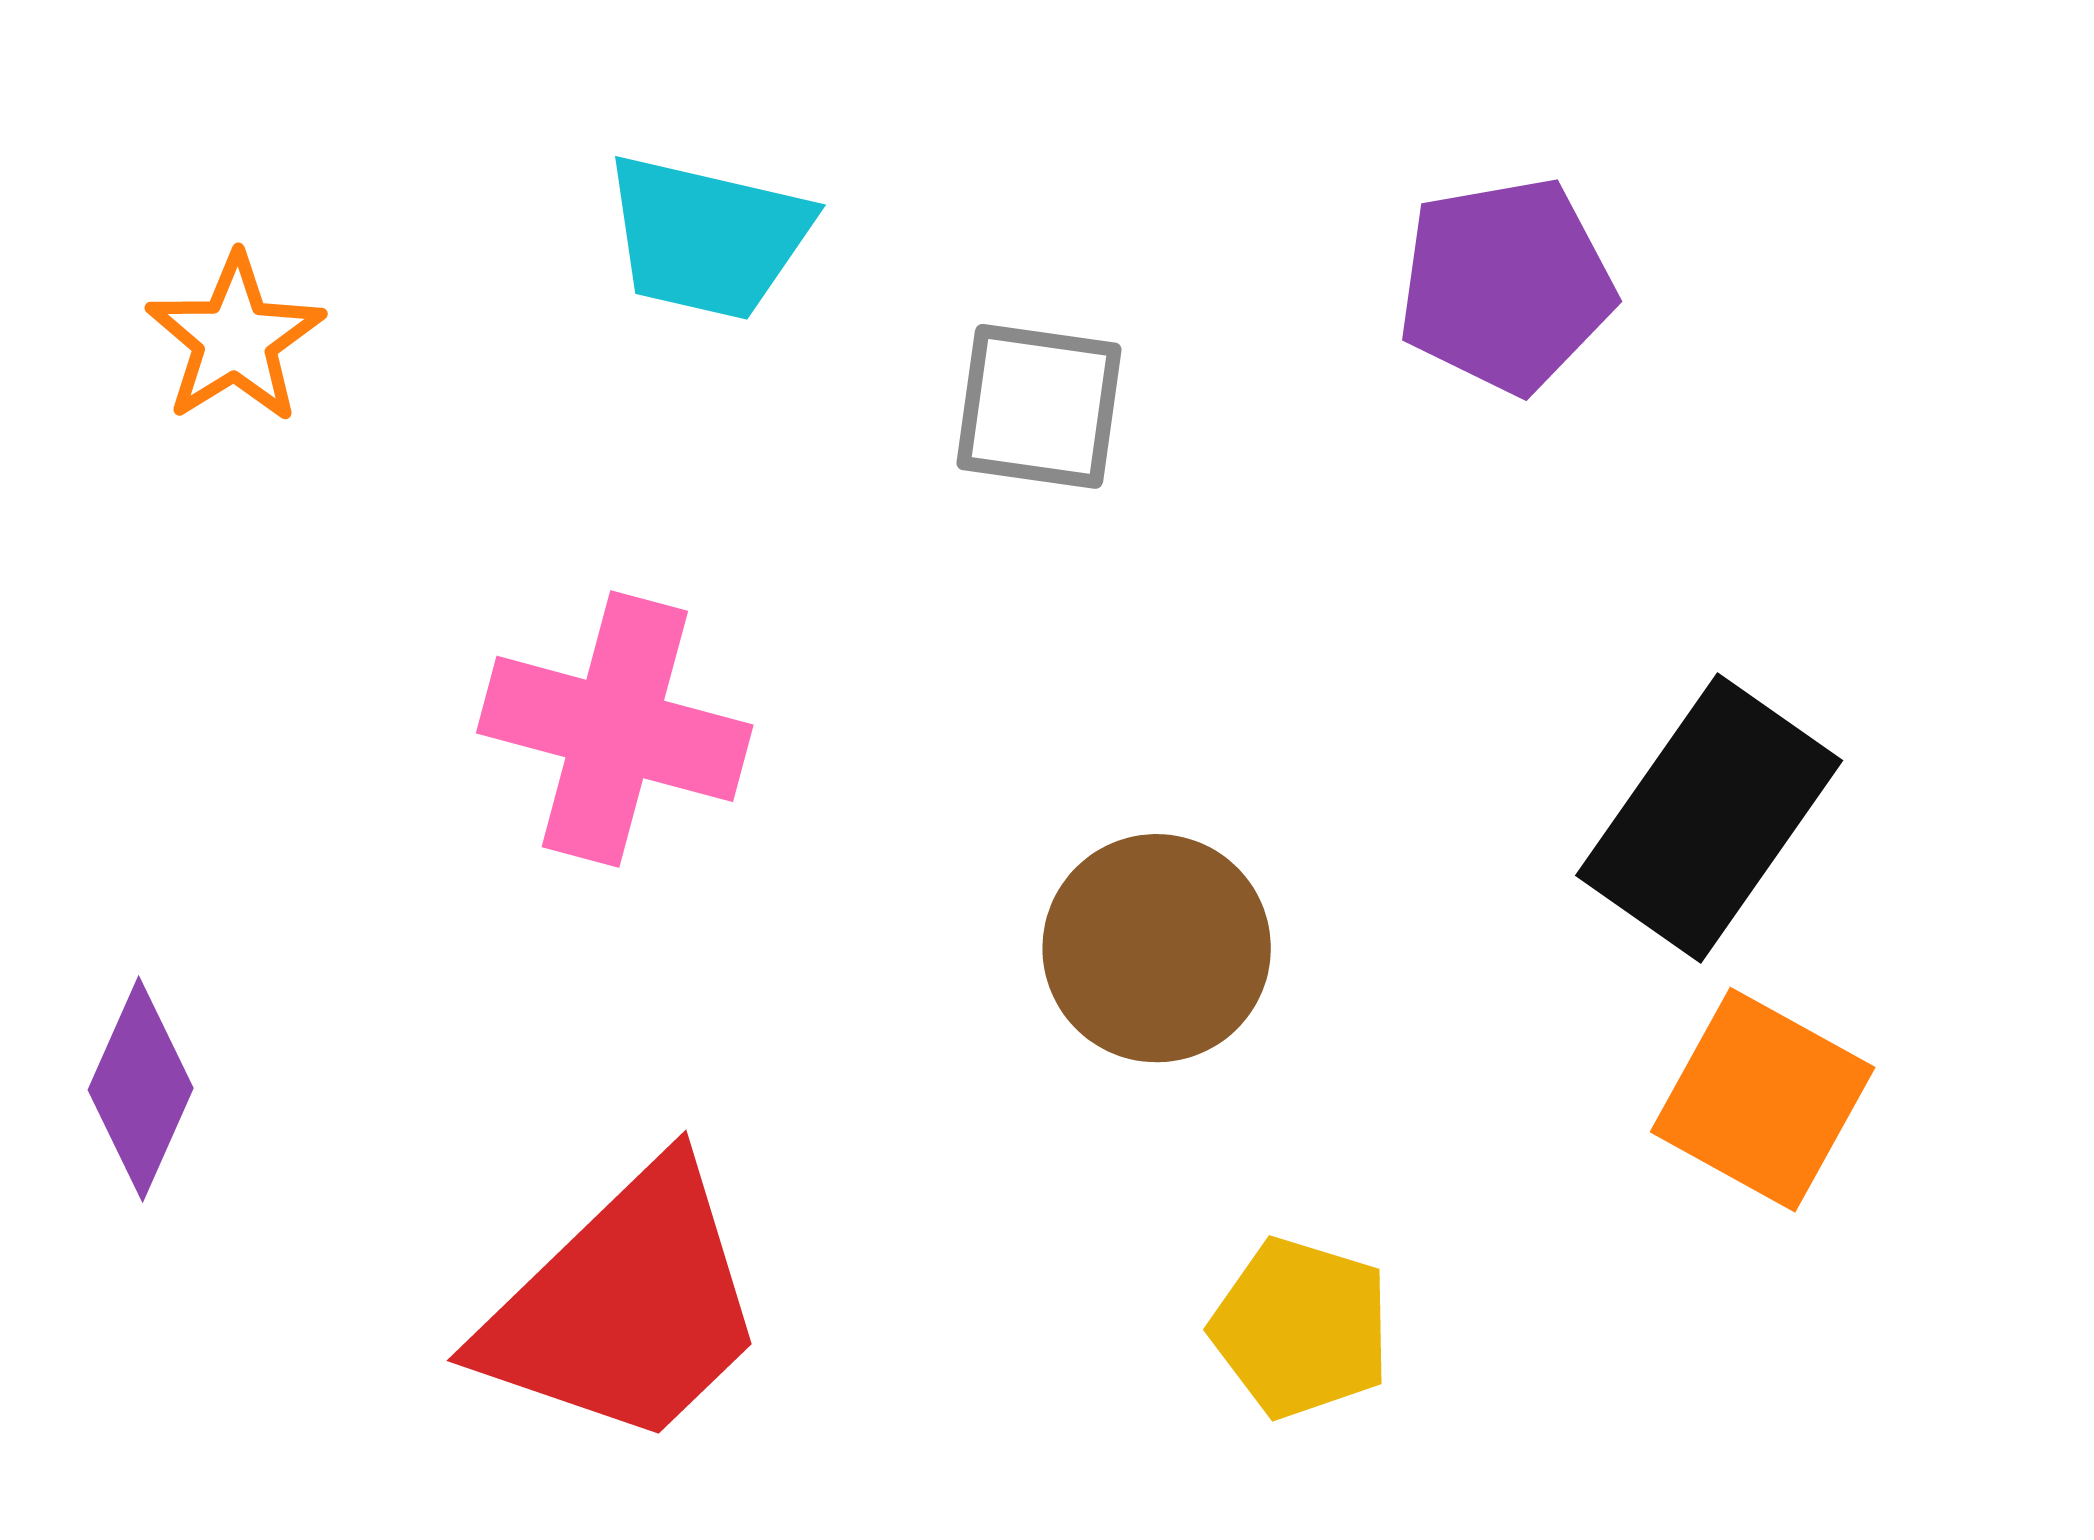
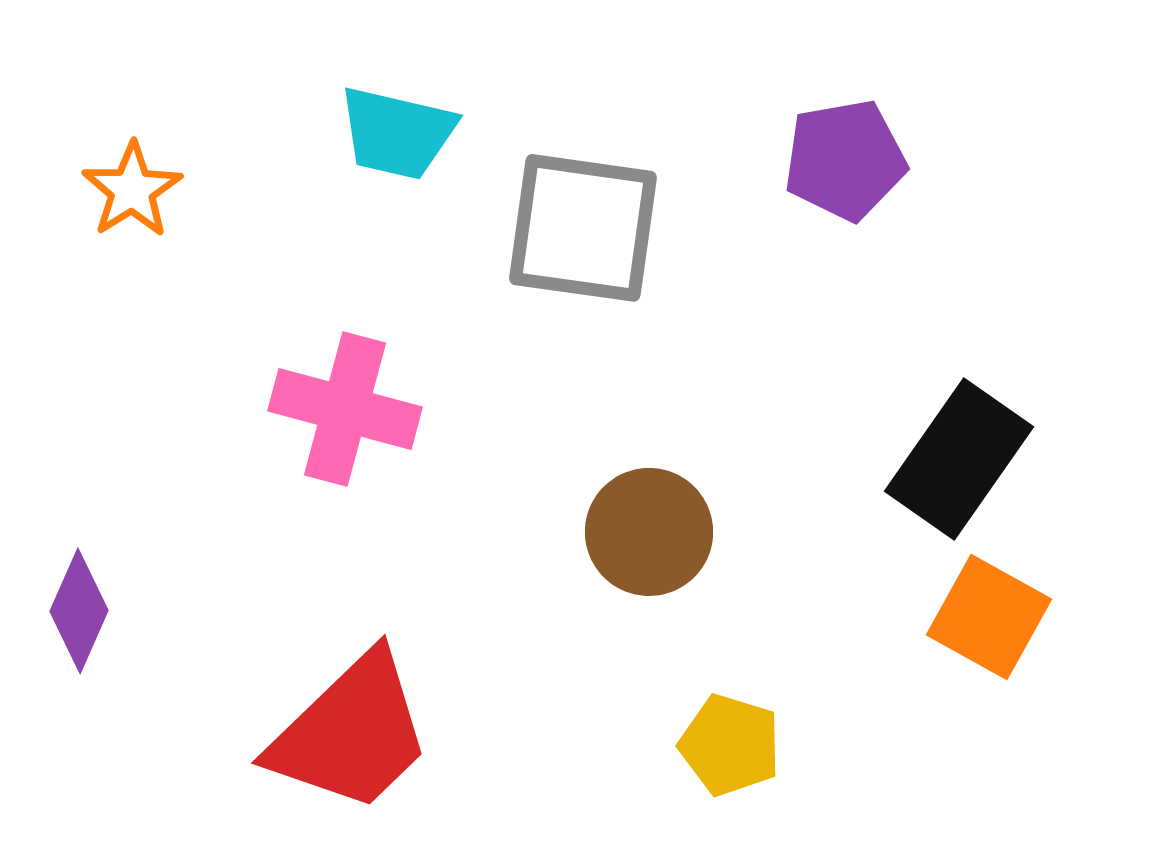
gray square: (1039, 406) -> (583, 228), size x1.6

